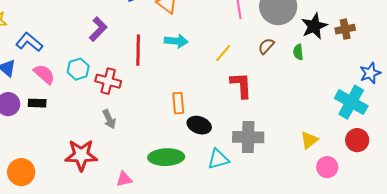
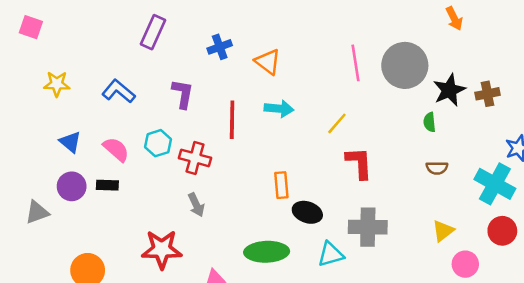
purple L-shape: (98, 29) -> (183, 94), turned -35
blue L-shape: (29, 42) -> (118, 91), moved
brown semicircle: (266, 46) -> (437, 168), moved, turned -132

